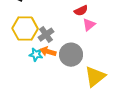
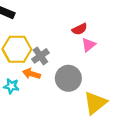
orange arrow: (48, 52) -> (31, 74), moved
cyan star: (36, 55) -> (11, 86), moved

